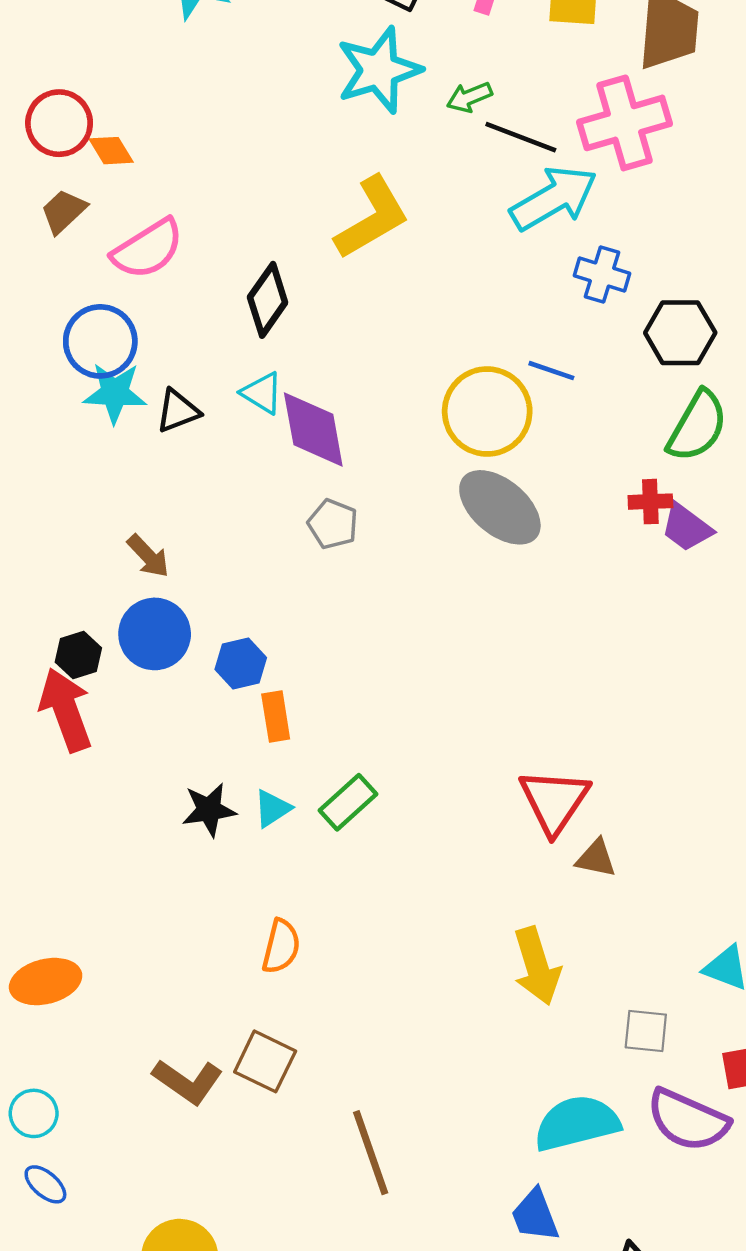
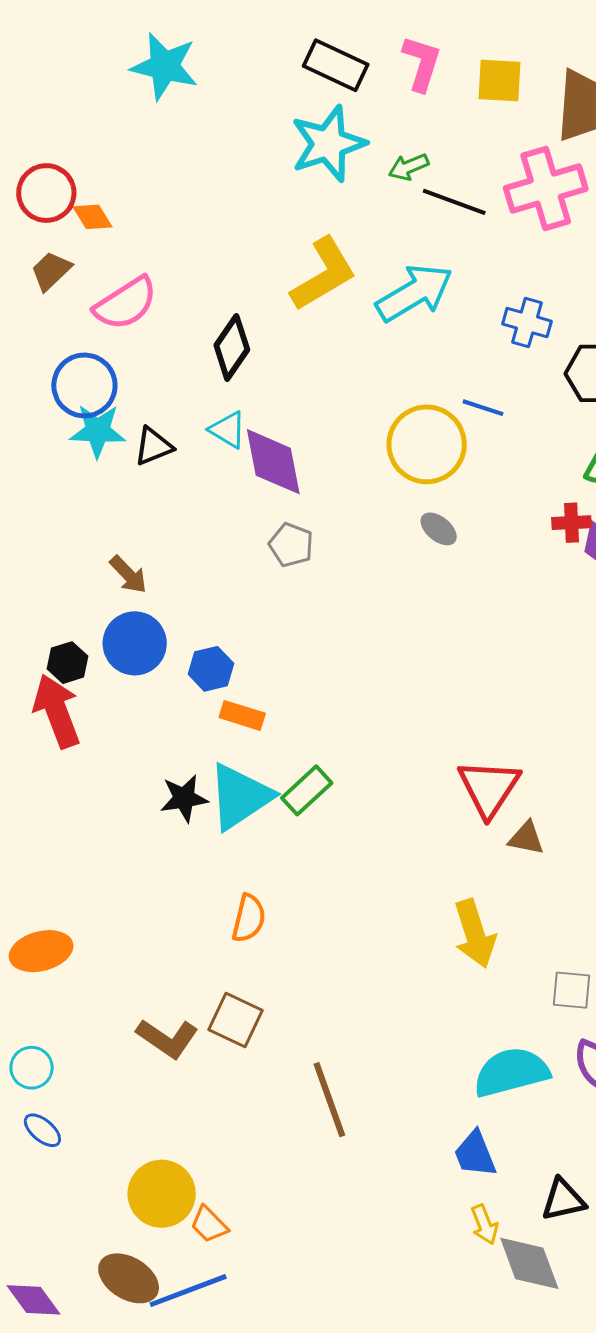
cyan arrow: (554, 198) -> (414, 293), moved
gray ellipse: (500, 507) -> (439, 529), size x0.5
orange rectangle: (276, 717) -> (242, 715), turned -63
cyan triangle: (272, 808) -> (240, 797), size x2.0

